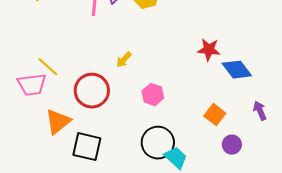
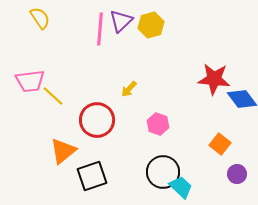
red star: (209, 50) -> (214, 79), size x1.4
pink trapezoid: (32, 85) -> (30, 81), moved
black square: (87, 147) -> (92, 176), turned -32

